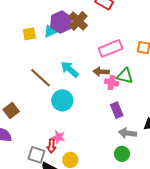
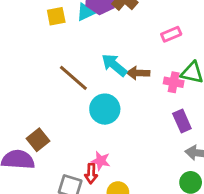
pink rectangle: (111, 48) -> (171, 34), size x0.6
brown arrow: (101, 72) -> (138, 73), moved
brown square: (11, 110) -> (38, 140), moved

